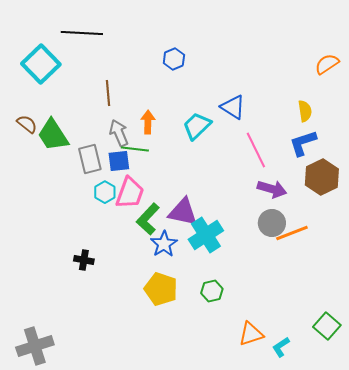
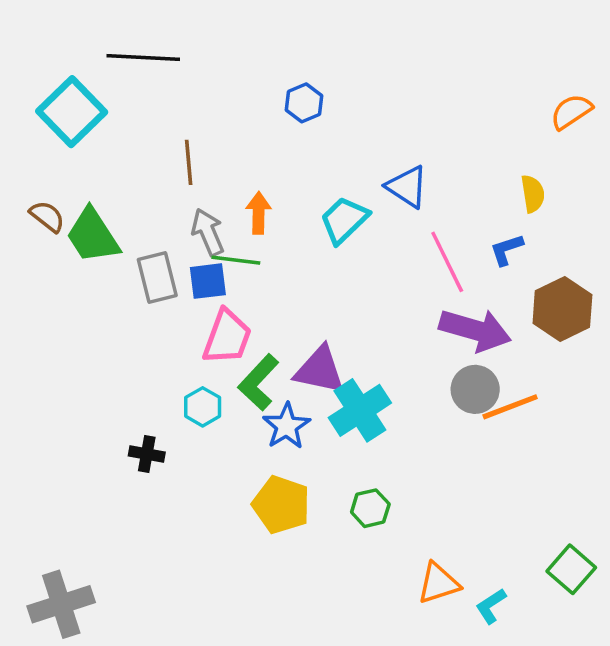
blue L-shape: (303, 143) -> (507, 250), moved, size x0.7
purple arrow: (272, 189) -> (475, 330), size x1.4
cyan hexagon: (105, 192) -> (203, 407), moved

